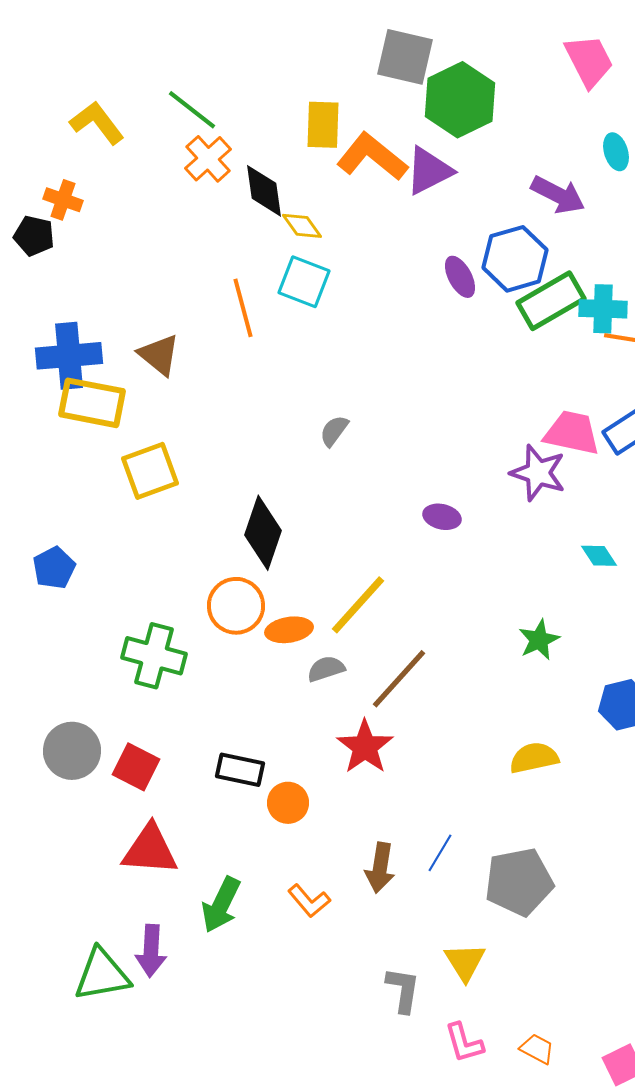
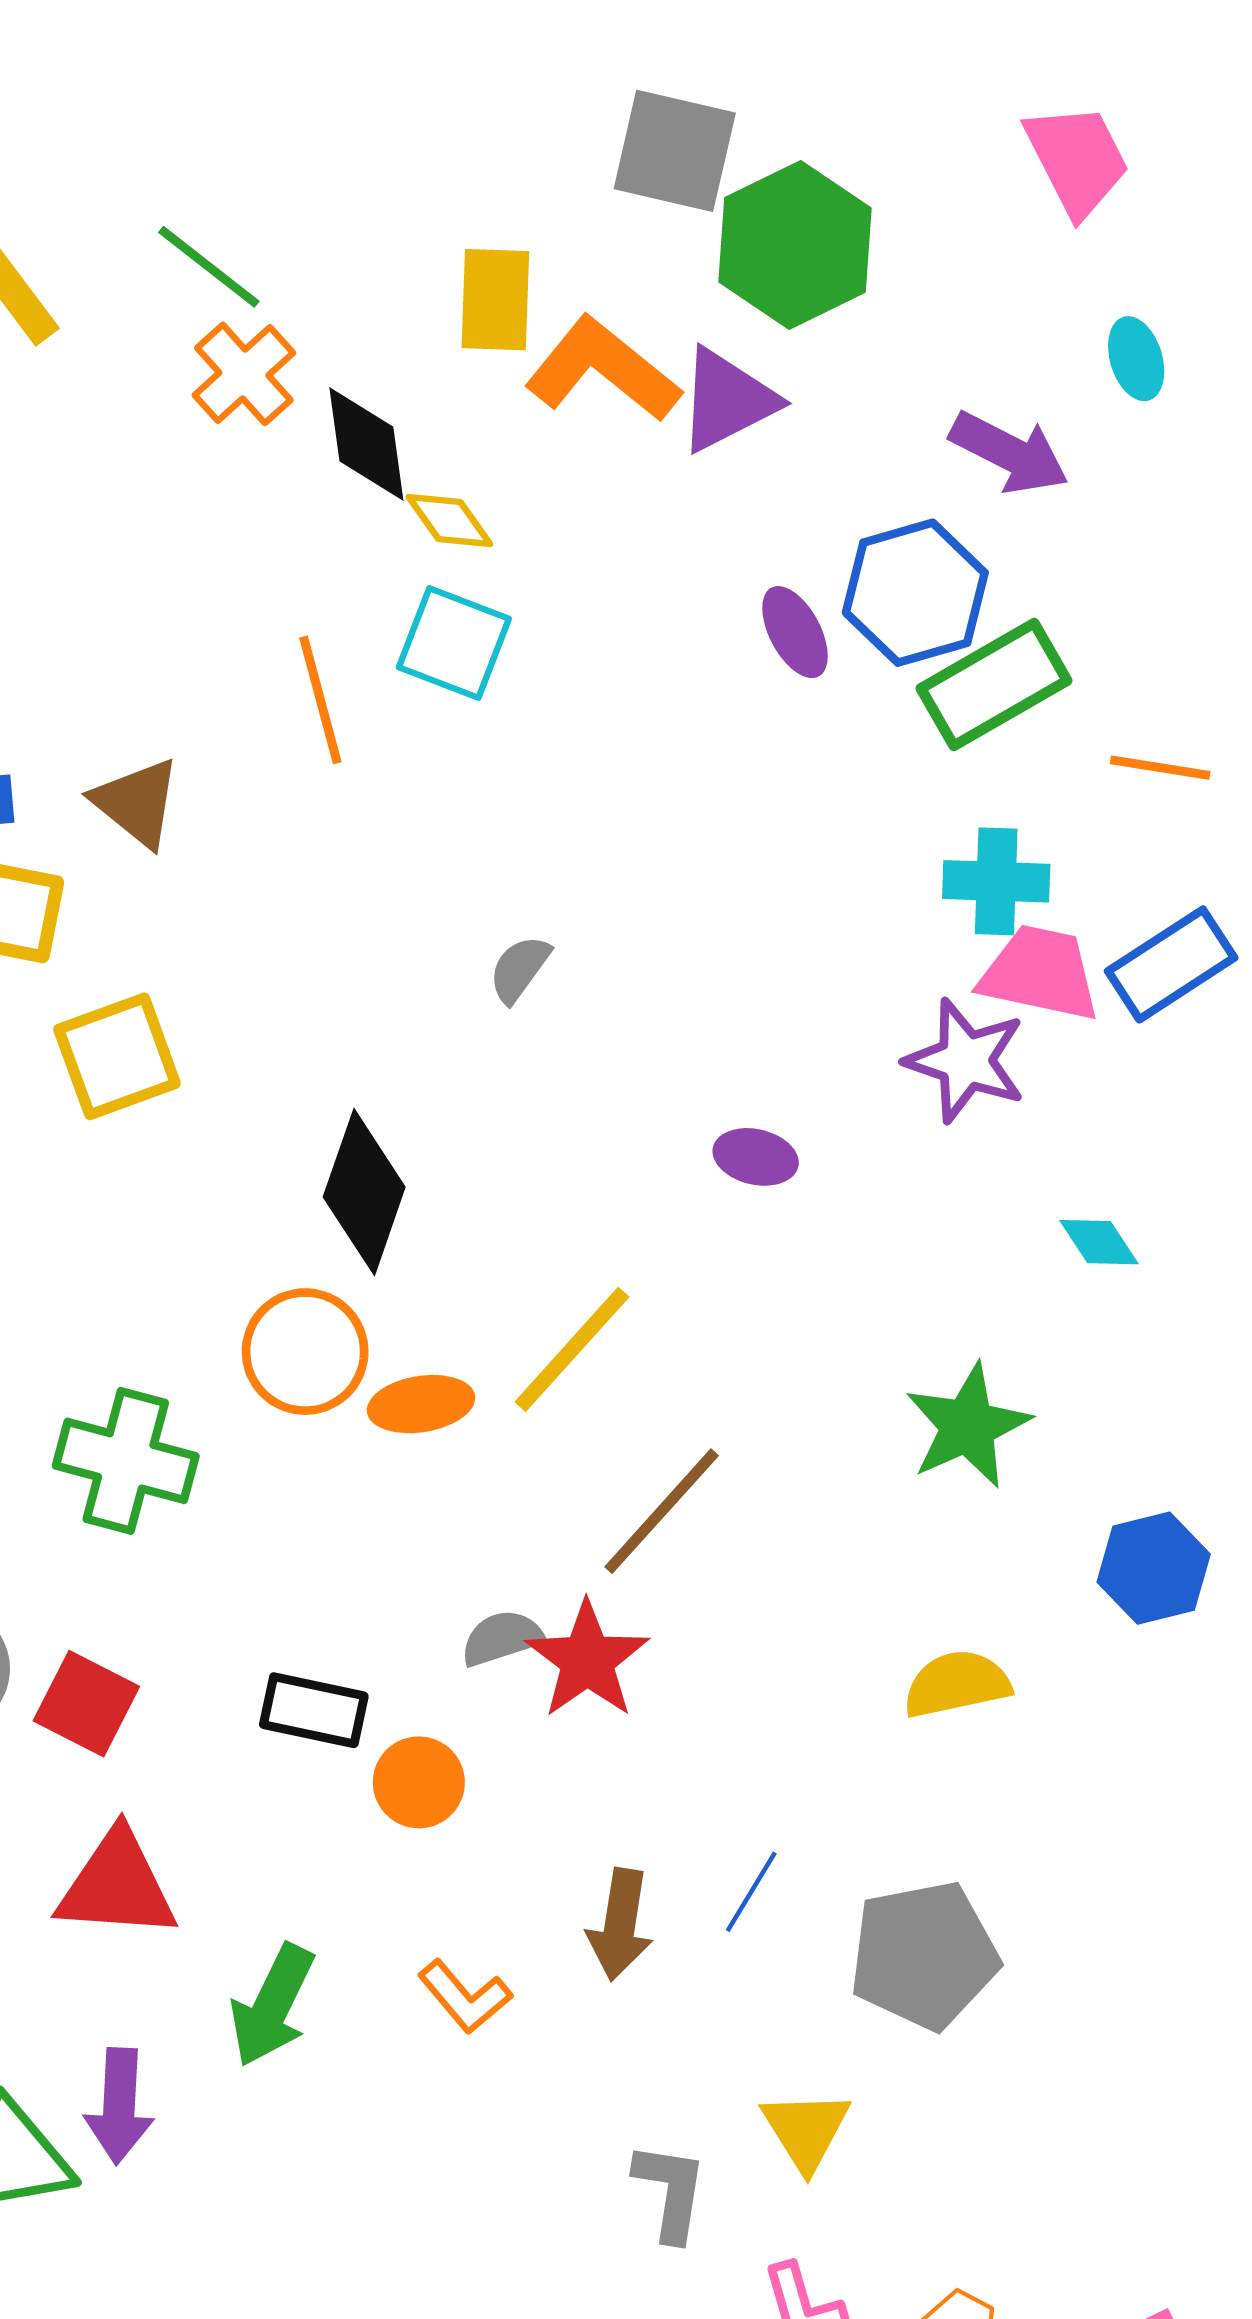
cyan cross: (603, 309) -> (996, 881), moved
green star: (539, 640) -> (968, 1426), size x1.4
gray semicircle: (326, 669) -> (502, 1638), moved

